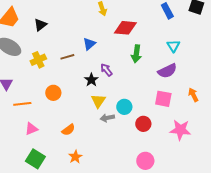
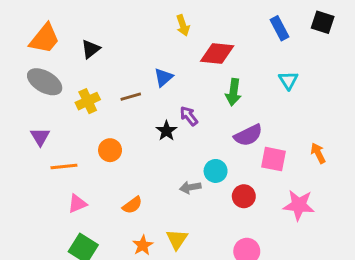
purple semicircle: (167, 71) -> (248, 135), moved
yellow triangle: (98, 101) -> (177, 239), moved

